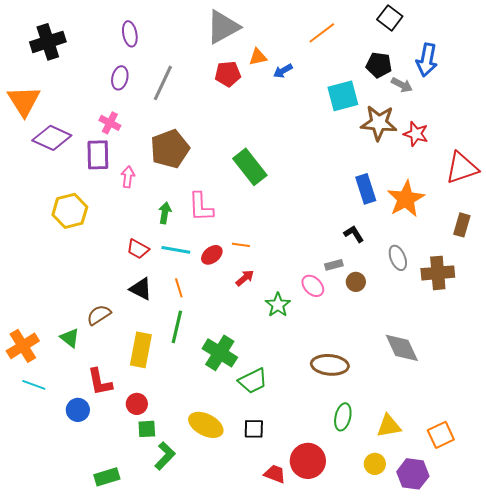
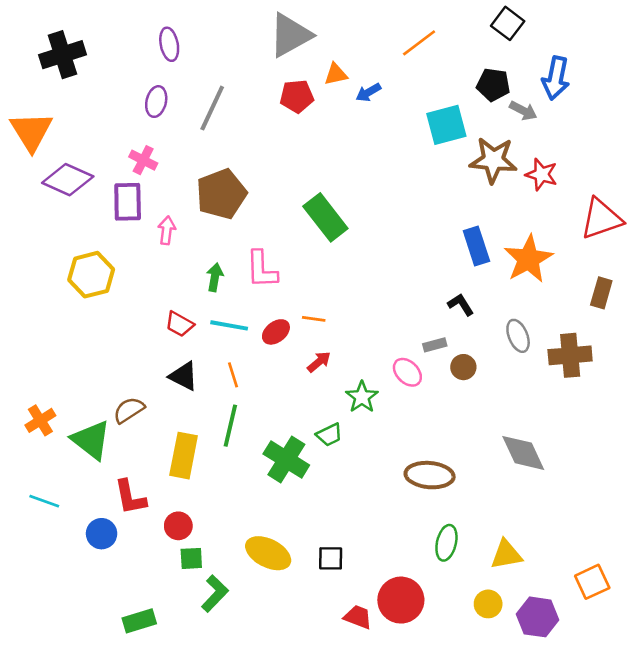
green triangle: (70, 338) -> (91, 440), size x1.6
orange cross: (23, 346) -> (40, 420), moved, size x0.7
green trapezoid: (253, 381) -> (329, 435), moved, size x0.7
orange square: (441, 435) -> (592, 582), moved

